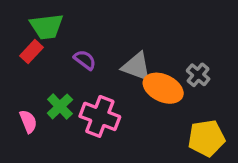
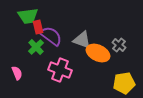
red rectangle: (32, 52) -> (38, 27), moved, turned -56
purple semicircle: (85, 60) -> (51, 36), size x1.6
green cross: (60, 106) -> (36, 47), moved

